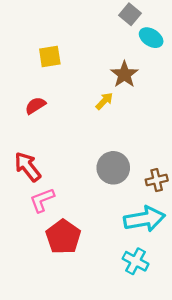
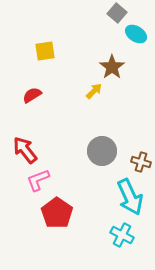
brown cross: (157, 180) -> (141, 162), turned 30
cyan arrow: (144, 219) -> (130, 197), turned 75

